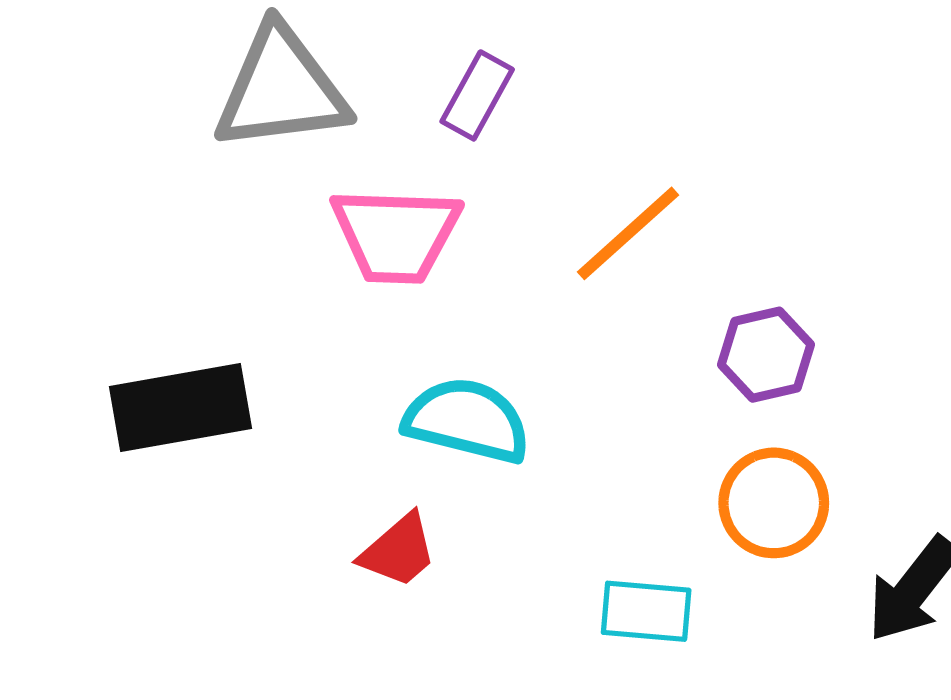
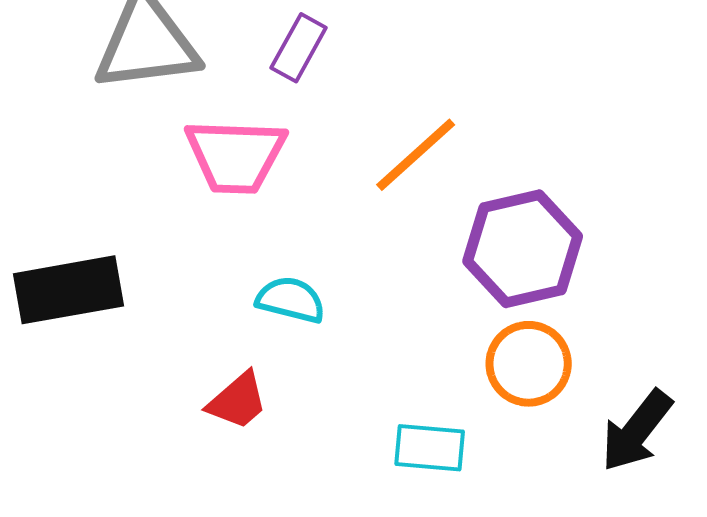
purple hexagon: (766, 355) -> (523, 249), size x1.6
cyan semicircle: (467, 420) -> (291, 300), size x0.7

